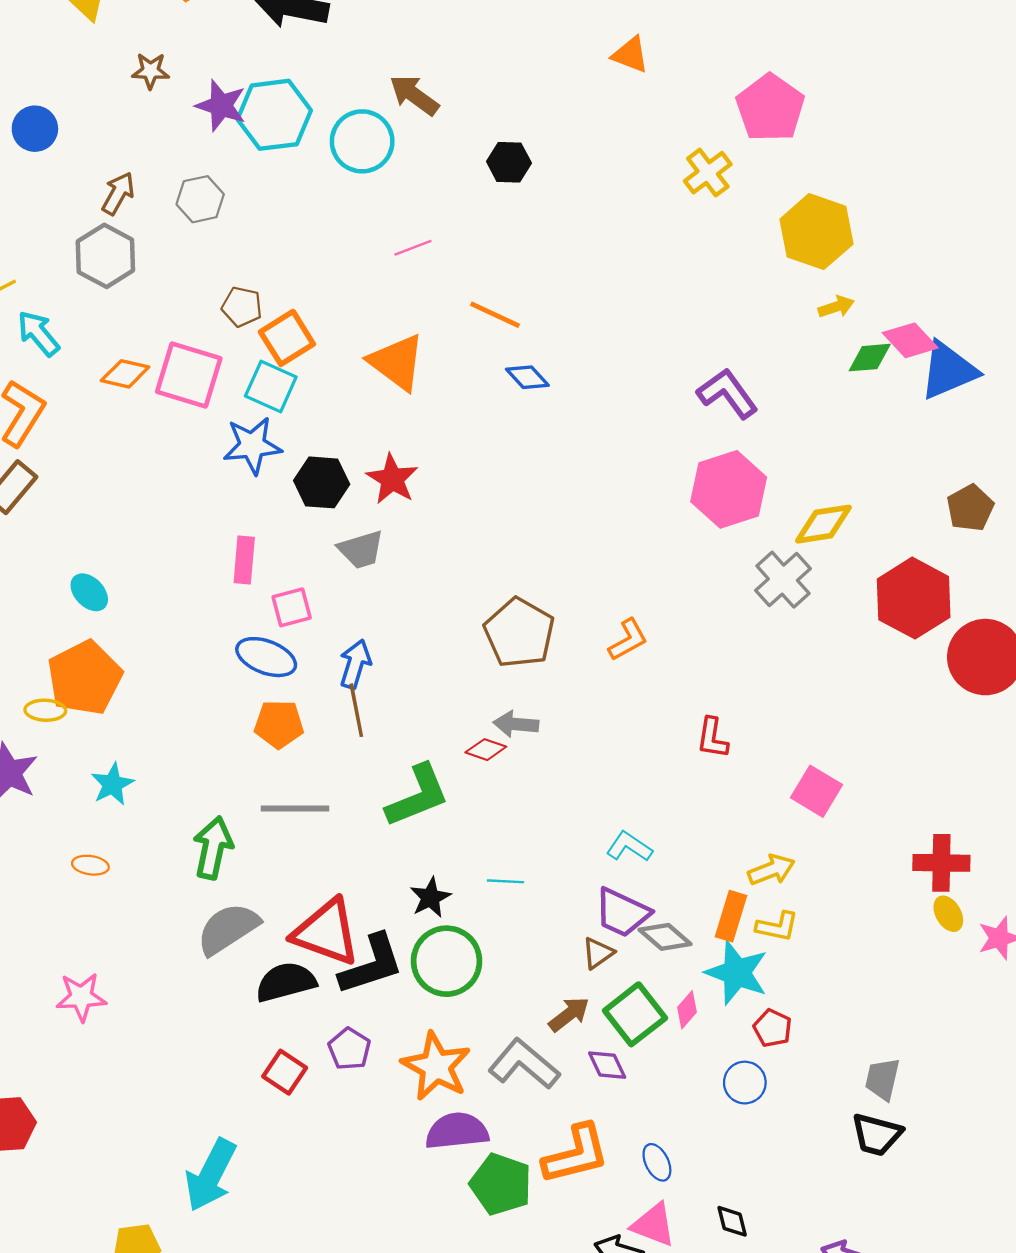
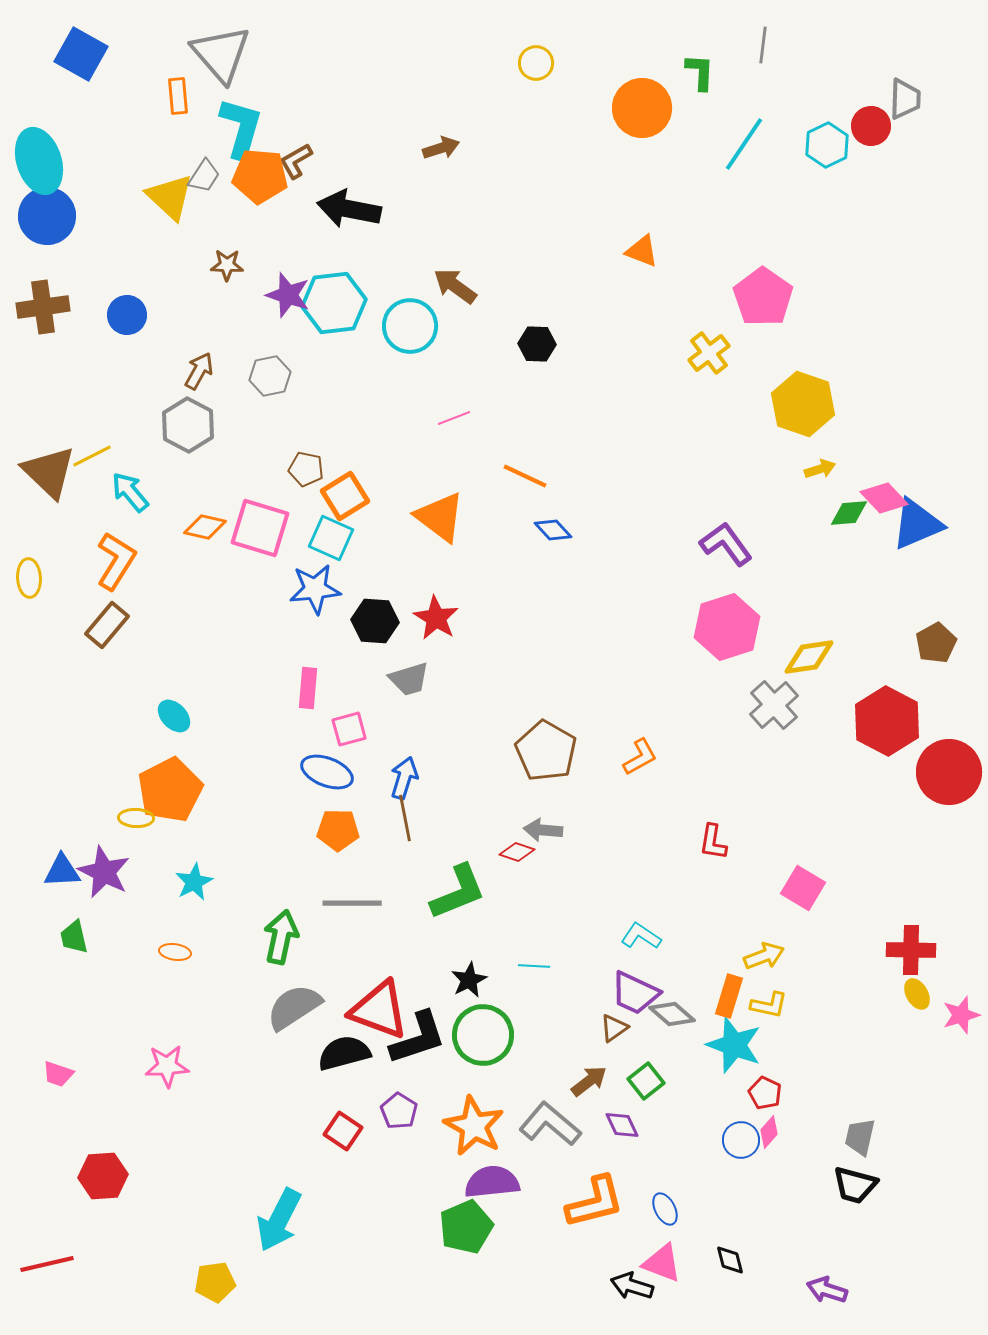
pink diamond: (687, 1010) -> (769, 1132), moved
green square: (635, 1014) -> (646, 1081), size x0.7
green pentagon: (501, 1184) -> (466, 1227), moved, turned 30

